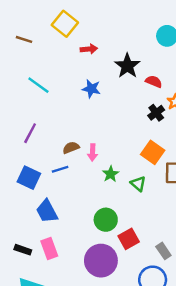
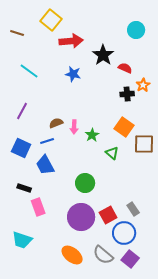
red arrow: (89, 49) -> (71, 41), size x1.6
black cross: (156, 113) -> (127, 94), turned 32
green star: (111, 174) -> (92, 135), moved
blue trapezoid: (47, 211) -> (45, 165), moved
red square: (129, 239) -> (108, 215), moved
black rectangle: (23, 250) -> (24, 188), moved

